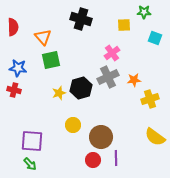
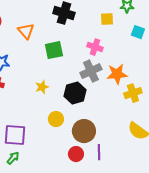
pink cross: (112, 53) -> (95, 47), turned -35
green square: (51, 60) -> (54, 50), moved
orange star: (134, 80) -> (117, 74), size x1.5
black hexagon: (81, 88) -> (75, 93), moved
green arrow: (30, 164) -> (13, 158), turned -96

